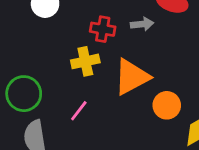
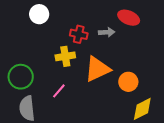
orange circle: (167, 105) -> (128, 82), moved

